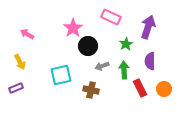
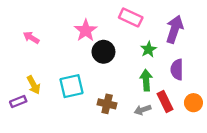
yellow arrow: (20, 62) -> (34, 85), moved
gray arrow: (102, 66) -> (143, 110), moved

